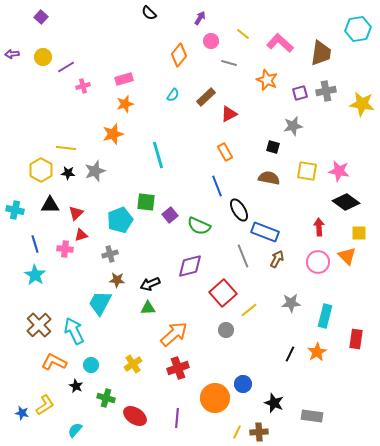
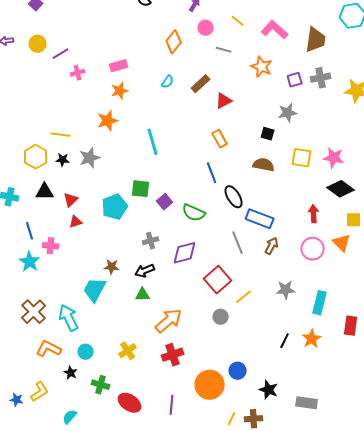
pink cross: (65, 249) -> (51, 246), moved
gray cross: (110, 254) -> (151, 241), moved

